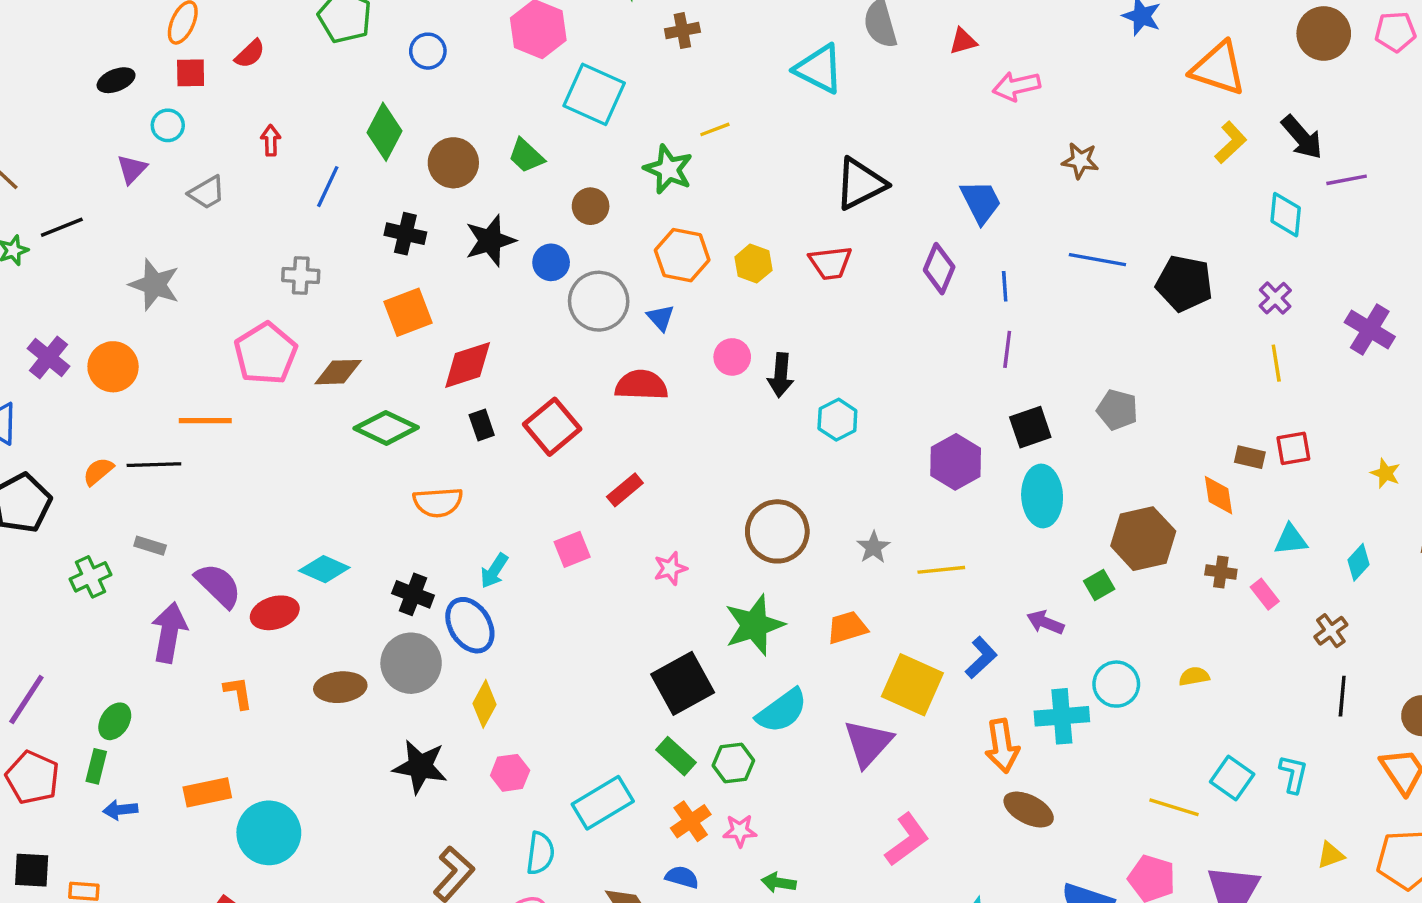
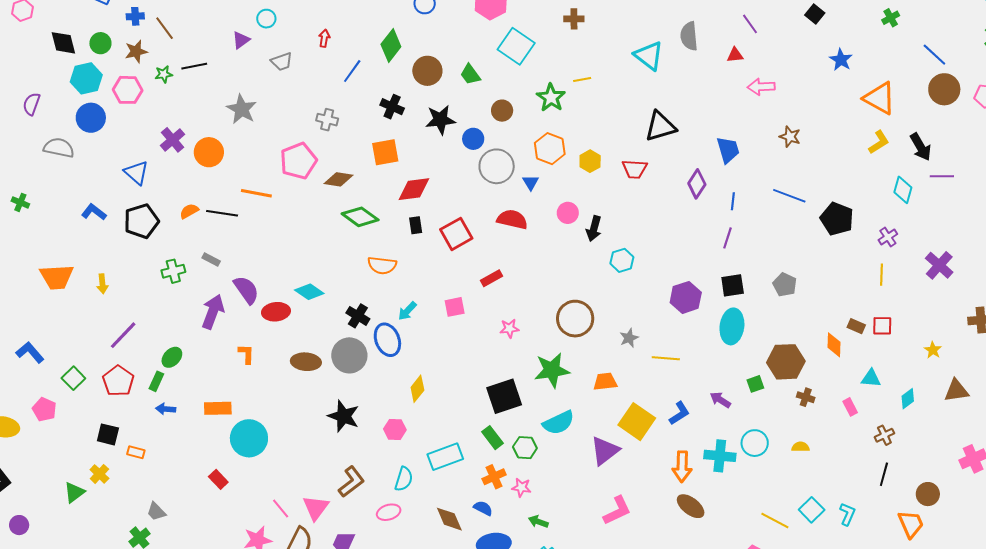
brown cross: (1221, 572) -> (806, 397), moved
yellow diamond: (485, 704) -> (417, 389), moved

